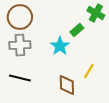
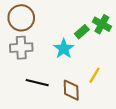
green cross: (96, 13) -> (102, 24), moved
black line: (20, 78) -> (37, 83), moved

